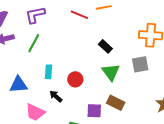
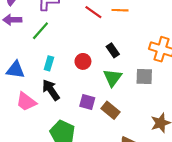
red circle: (75, 79) -> (83, 61), moved
black arrow: (56, 96) -> (51, 90), size x1.5
purple square: (94, 111) -> (87, 102), moved

